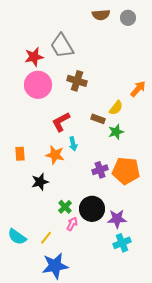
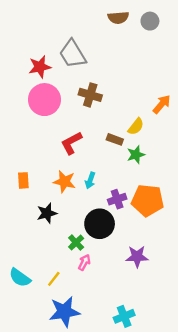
cyan arrow: (73, 144) -> (90, 180), moved, turned 32
black circle: (92, 209) -> (100, 224), moved
cyan cross: (122, 243) -> (124, 316), moved

